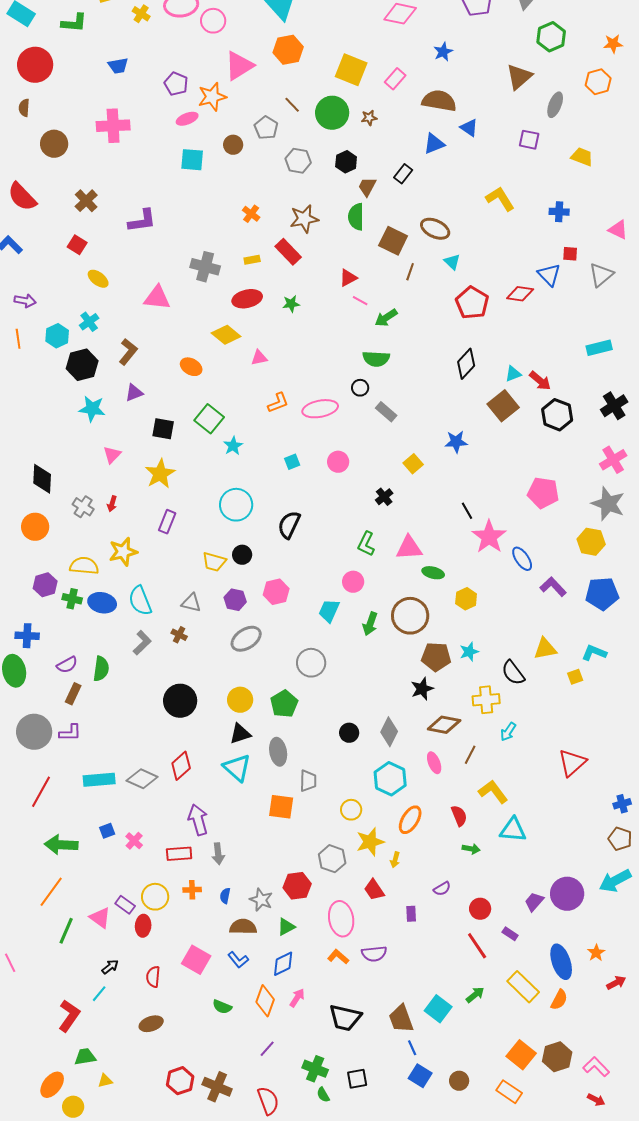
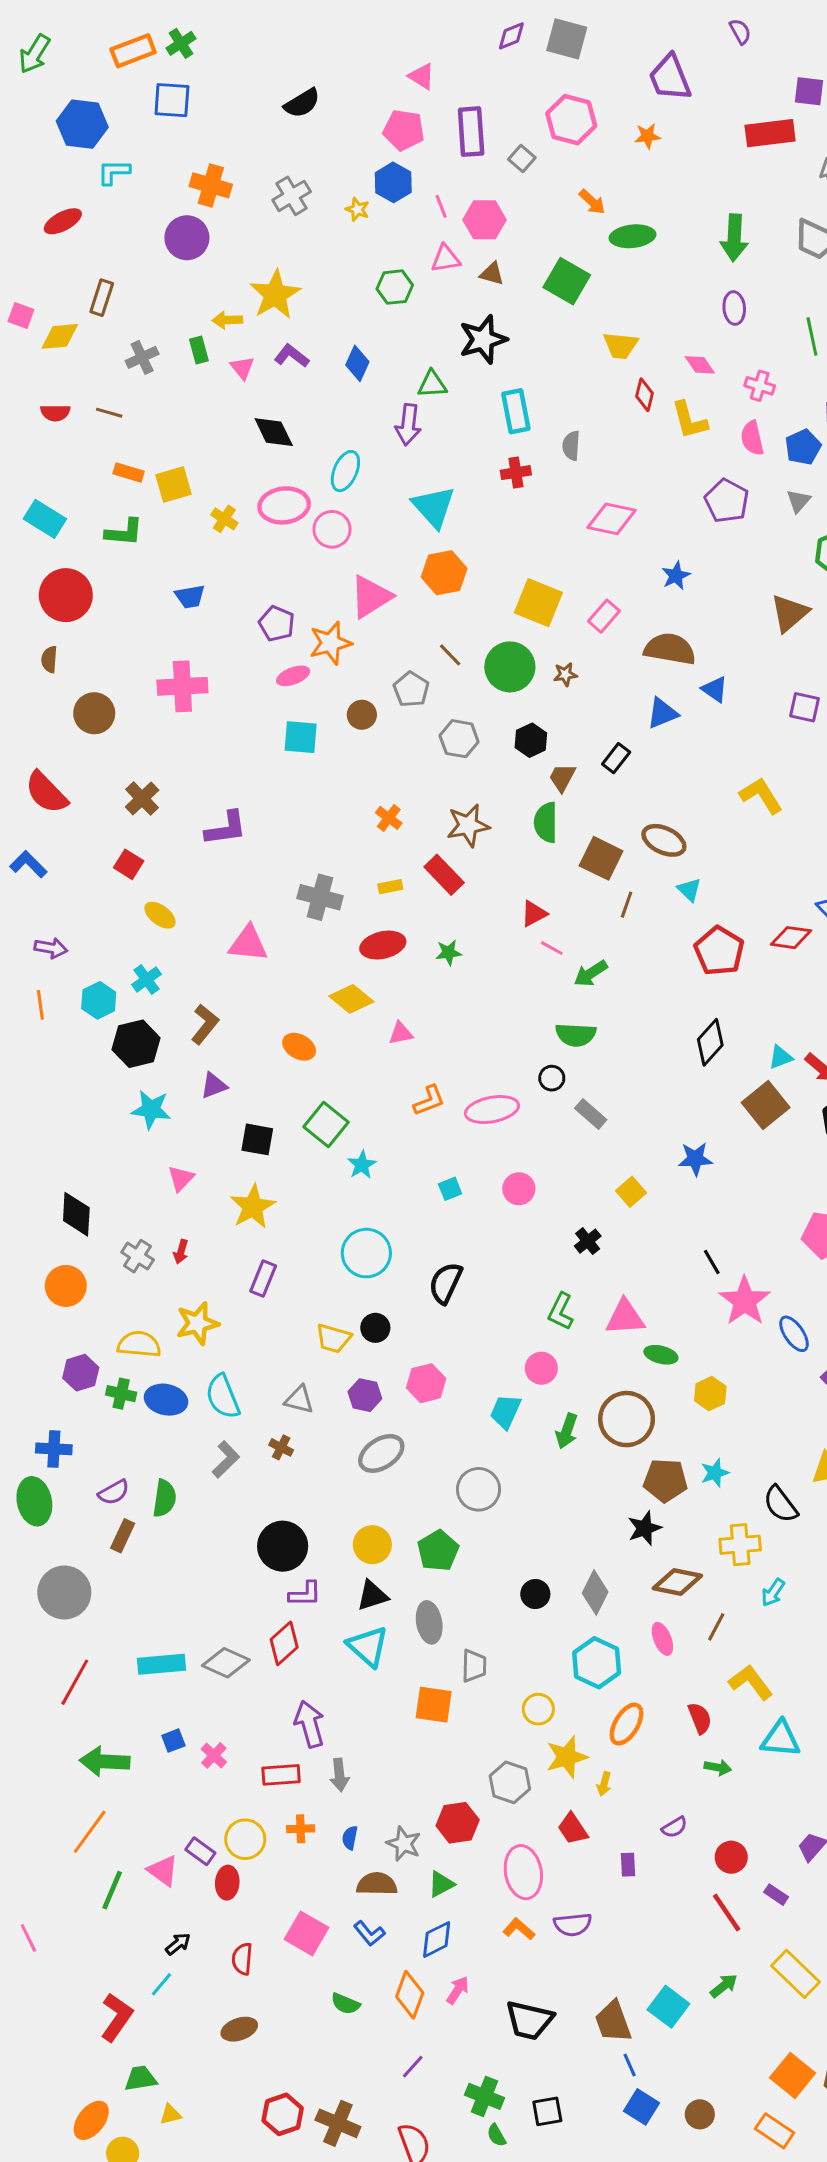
purple L-shape: (70, 733) -> (305, 1594), moved

